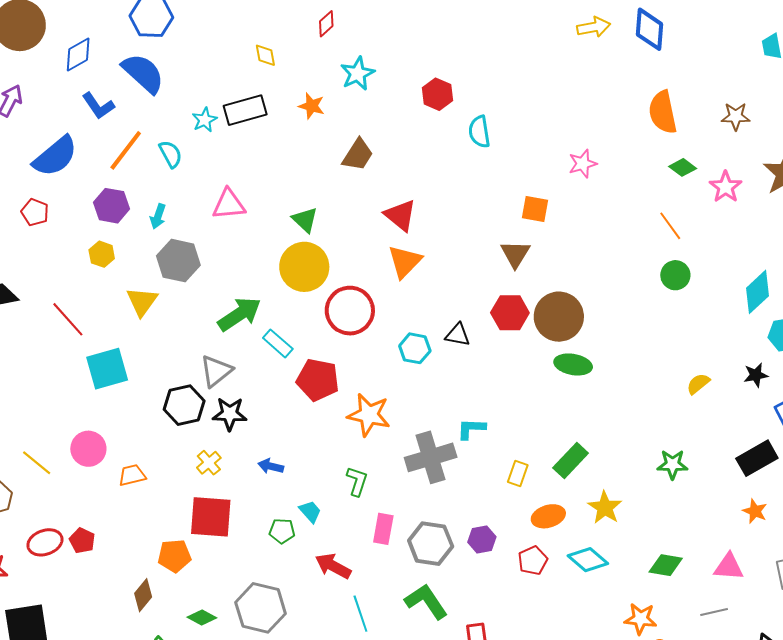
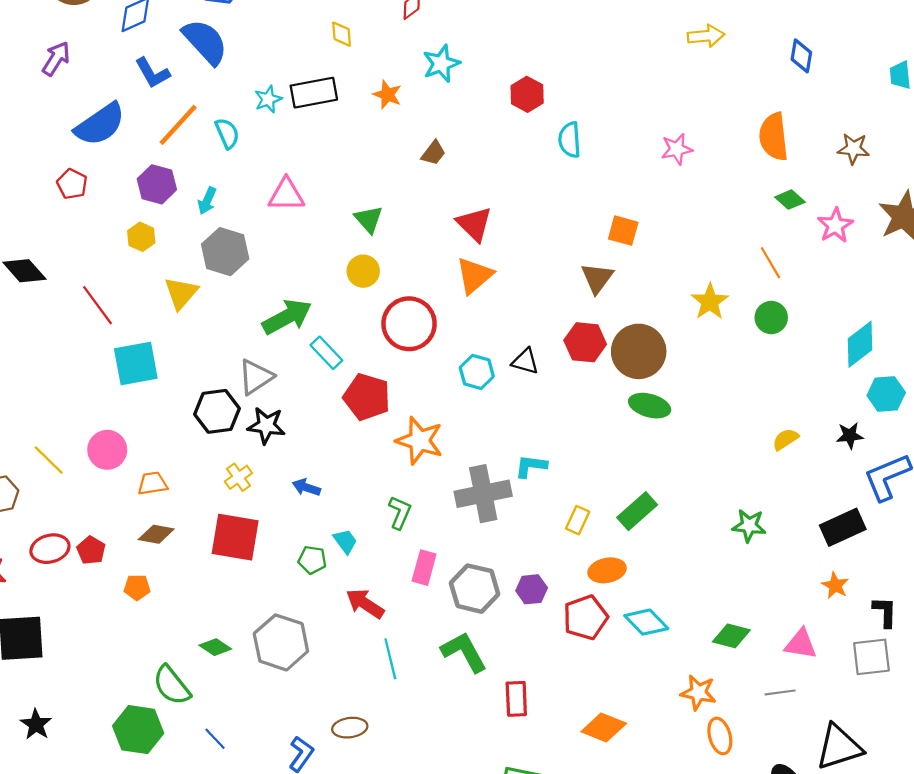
blue diamond: (650, 29) -> (801, 56), moved, size x0.7
brown trapezoid: (358, 155) -> (433, 153), size x0.7
pink star: (583, 164) -> (677, 149), moved
yellow circle: (304, 267) -> (363, 271), size x0.6
yellow star: (605, 508) -> (710, 302), moved
orange pentagon: (174, 556) -> (137, 587), moved, size x0.7
red pentagon: (533, 560) -> (585, 617), size x1.4
brown diamond: (143, 595) -> (156, 534), moved, turned 56

